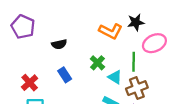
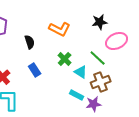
orange L-shape: (111, 31) -> (60, 29), moved
black semicircle: (59, 44) -> (30, 42), turned -96
green line: (134, 62) -> (98, 58), turned -48

